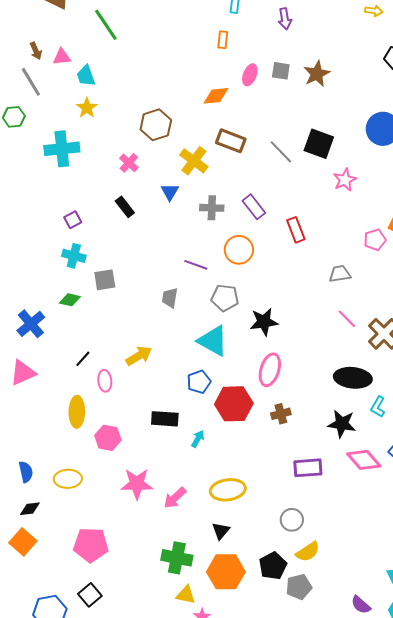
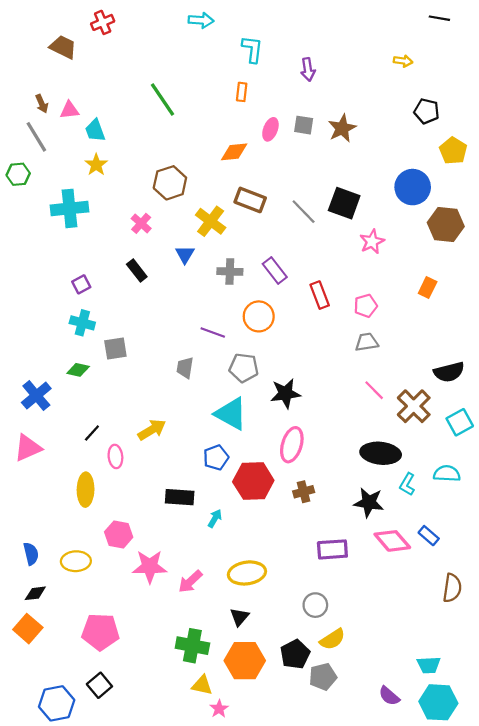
green line: (106, 25) -> (162, 99), moved
pink pentagon: (375, 240) -> (366, 306), moved
pink hexagon: (108, 438) -> (119, 534), moved

